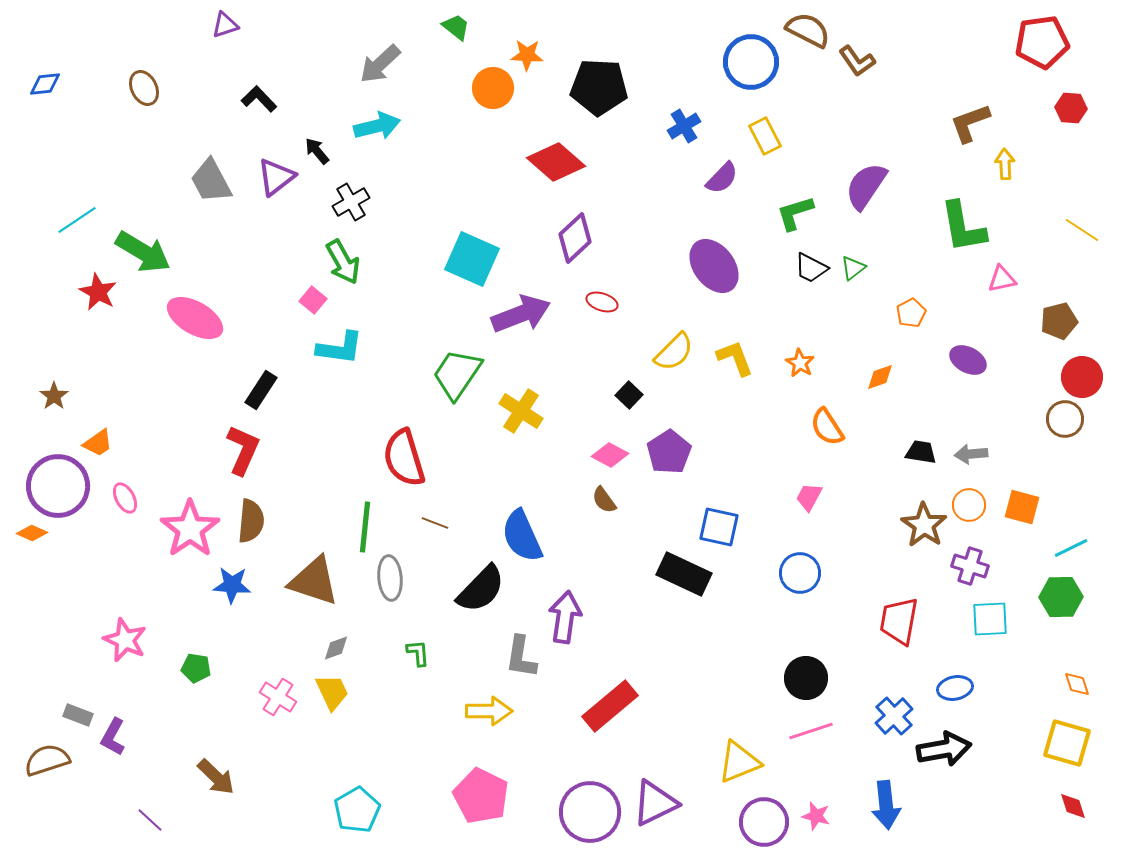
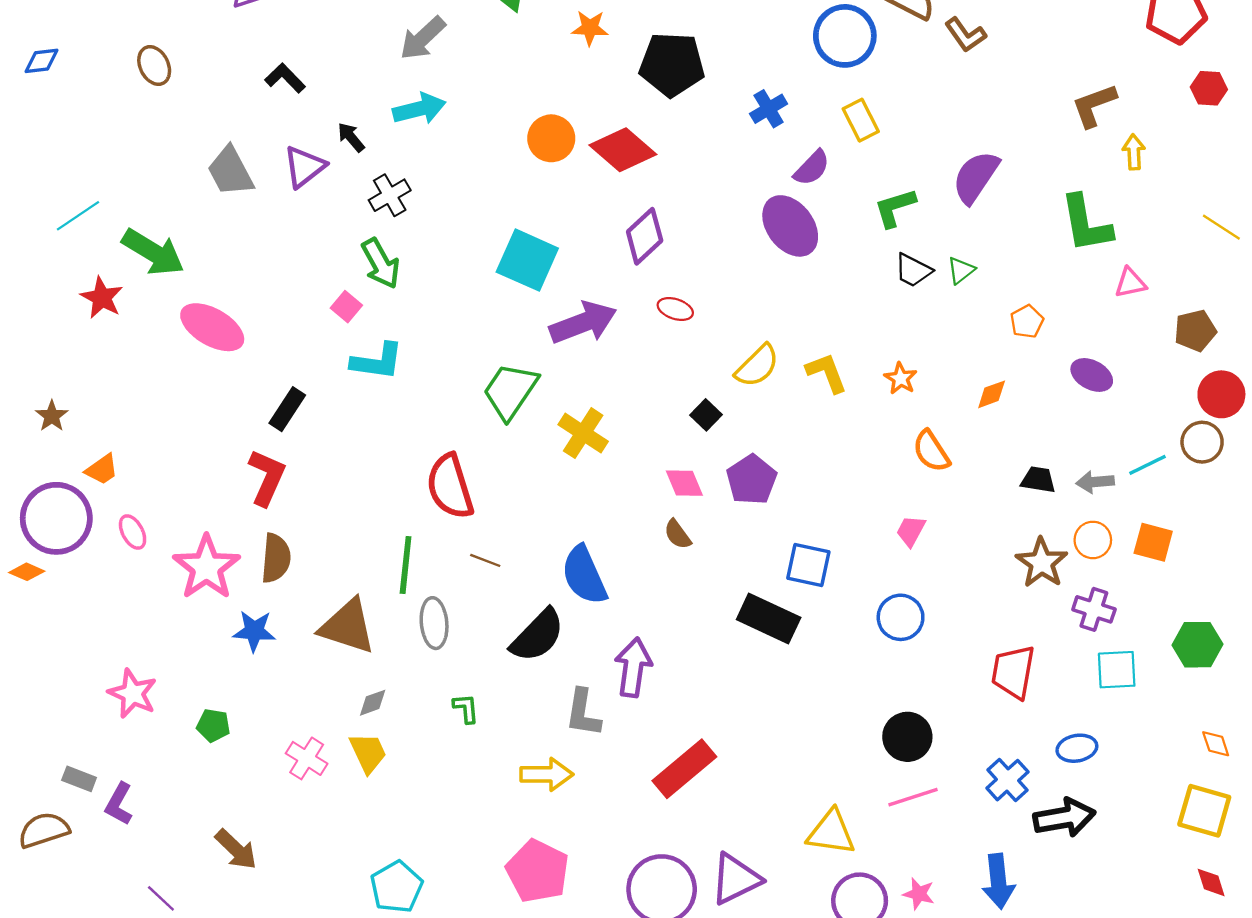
orange circle: (493, 88) -> (551, 138), moved
purple ellipse: (714, 266) -> (790, 226), moved
pink diamond: (610, 455) -> (684, 483), turned 39
cyan line: (1071, 548) -> (1147, 465), moved
yellow triangle: (739, 762) -> (831, 832), turned 30

